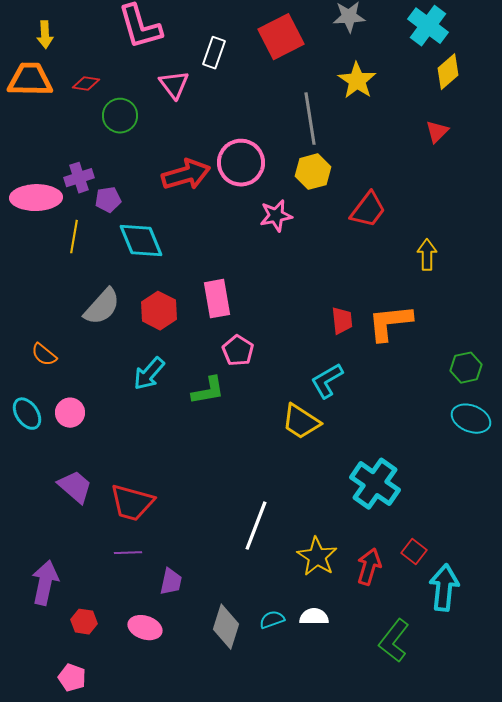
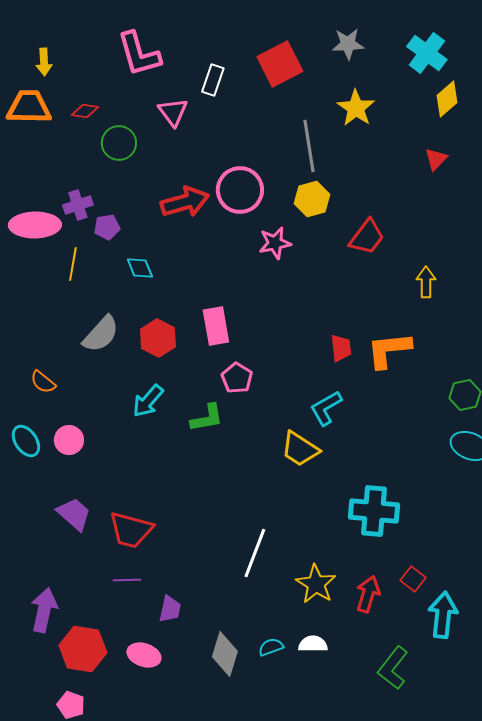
cyan diamond: (141, 241) -> (140, 268), size x0.6
cyan cross: (375, 484) -> (374, 511), turned -30
red hexagon: (84, 622) -> (83, 649), size x1.8

